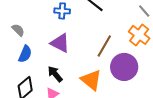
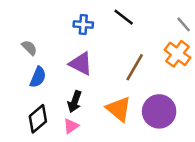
purple circle: (124, 67) -> (159, 111), moved
black arrow: (55, 74) -> (75, 102), turned -120

